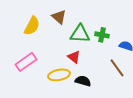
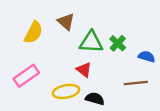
green cross: (102, 35) -> (118, 43), turned 32
brown line: (117, 68) -> (136, 83), turned -60

